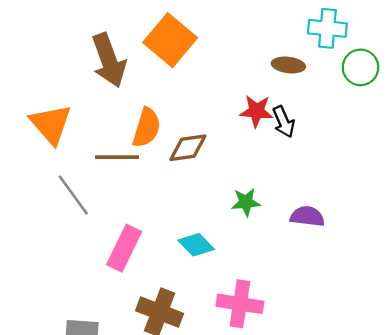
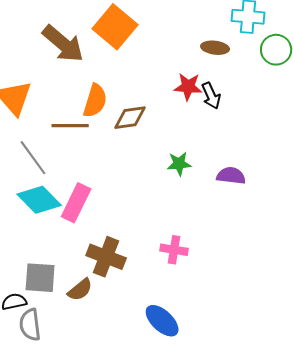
brown arrow: (109, 60) -> (63, 44), turned -30
cyan diamond: (196, 245) -> (39, 200), moved, size x1.4
pink cross: (240, 304) -> (174, 250), size x0.7

